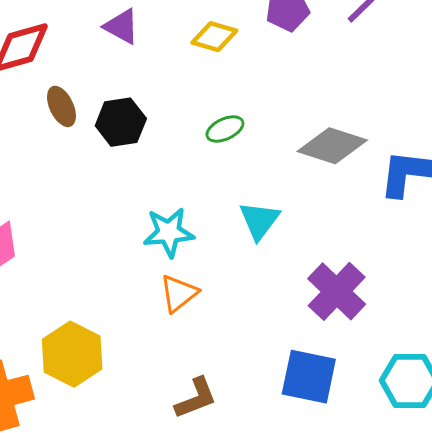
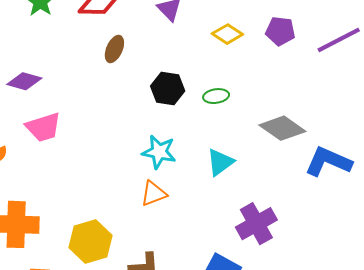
brown ellipse: (61, 106) -> (114, 49), turned 32
black hexagon: (121, 122) -> (168, 88), moved
yellow hexagon: (72, 354) -> (90, 242), moved

